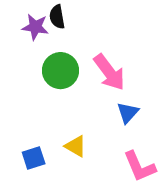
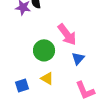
green circle: (61, 71) -> (44, 50), moved

